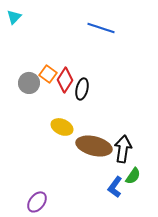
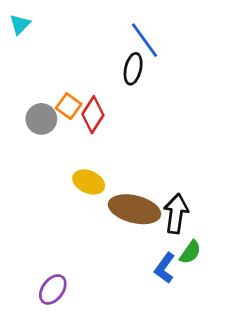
blue line: (101, 28) -> (145, 40), turned 36
black ellipse: (82, 89) -> (133, 69), moved

